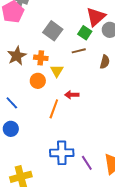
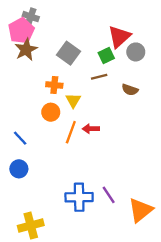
green square: (85, 33) -> (106, 55), turned 32
brown star: (17, 56) -> (26, 50), moved
brown semicircle: (105, 62) -> (130, 90), turned 96
orange line: (54, 109) -> (71, 132), moved
purple line: (87, 163) -> (109, 195), moved

